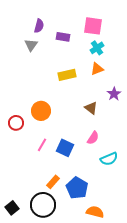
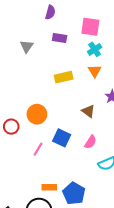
purple semicircle: (39, 26) -> (50, 12), moved
orange triangle: (97, 69) -> (95, 71), turned -40
blue square: (65, 148) -> (62, 138), moved
orange rectangle: (53, 182) -> (49, 187), turned 48

